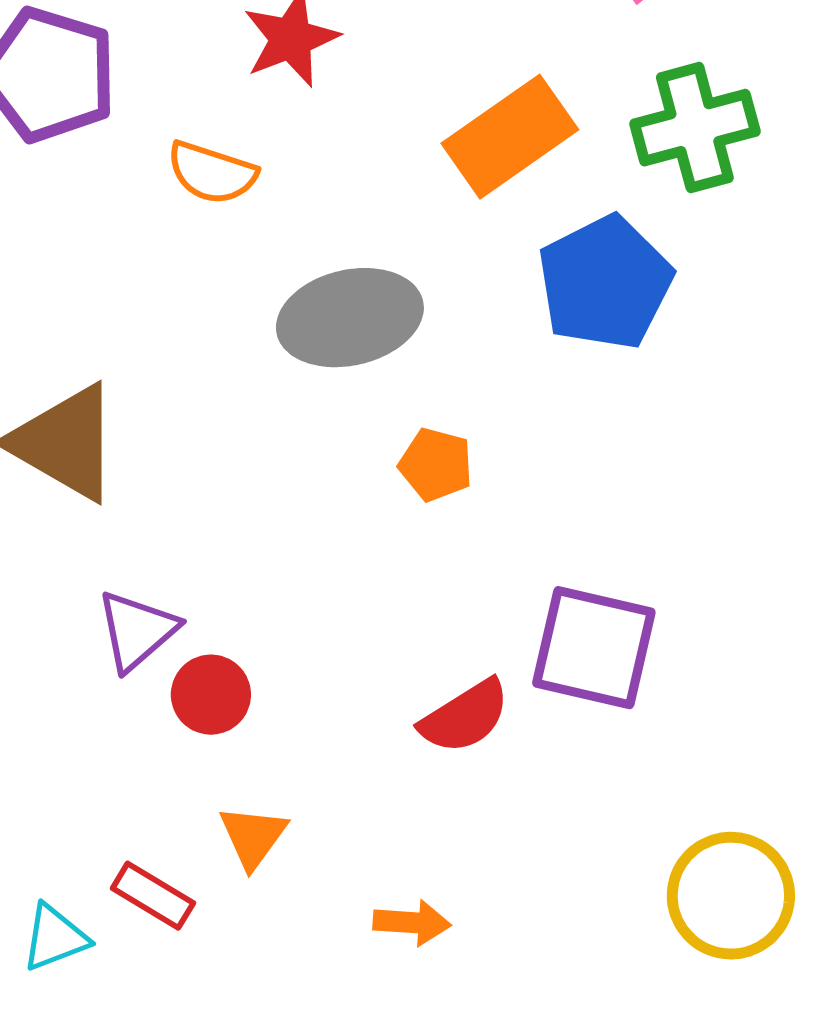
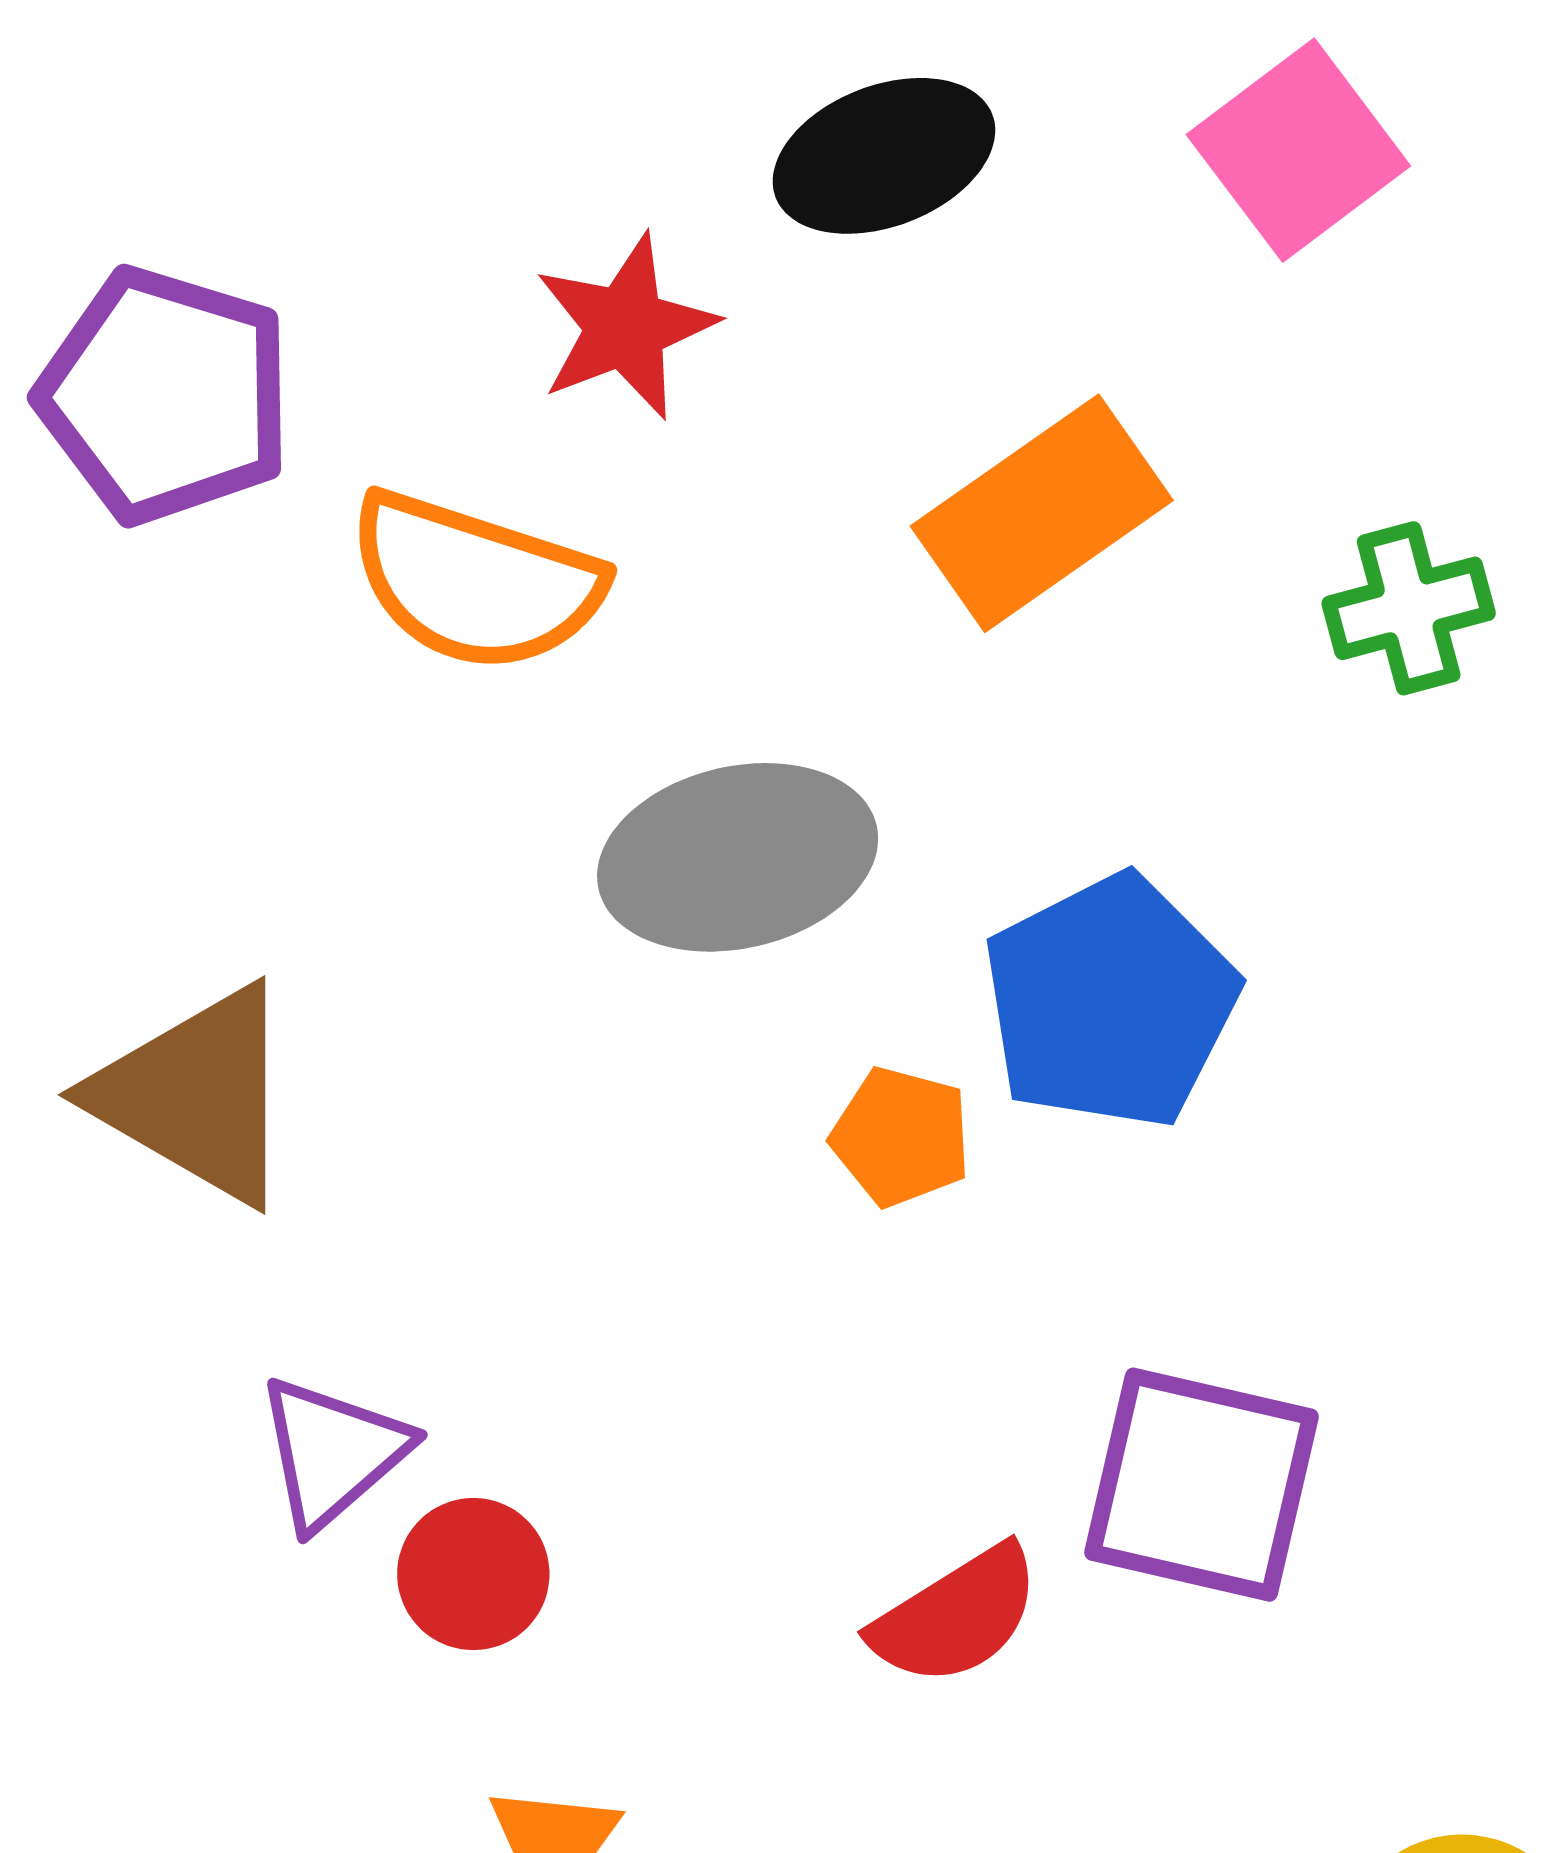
green cross: (695, 128) -> (1409, 608), moved, size x0.7
orange semicircle: (212, 173) -> (475, 582), size x1.5
blue pentagon: (605, 283) -> (1110, 1002), moved

